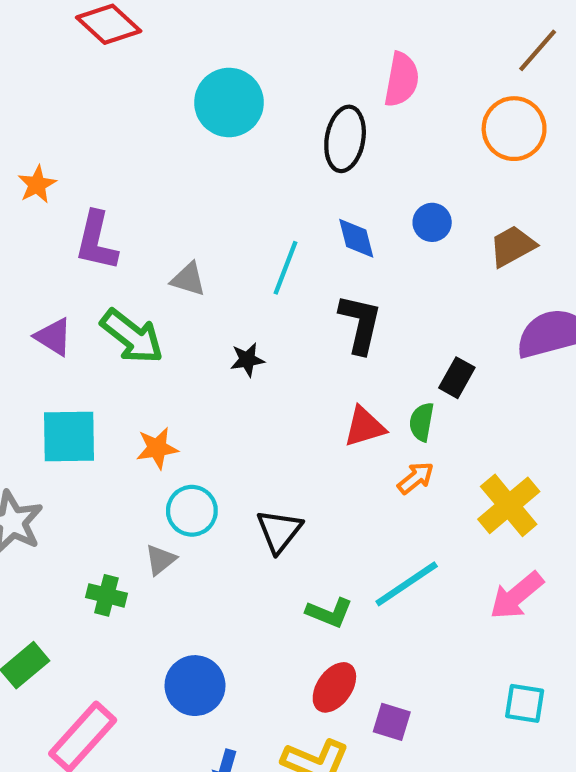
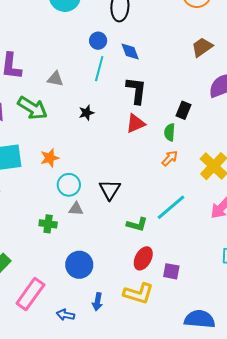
blue circle: (432, 222) -> (98, 41), moved
red triangle: (364, 427) -> (136, 123), moved
gray triangle: (160, 560) -> (76, 209), moved, turned 49
green cross: (106, 595) -> (48, 224), moved

